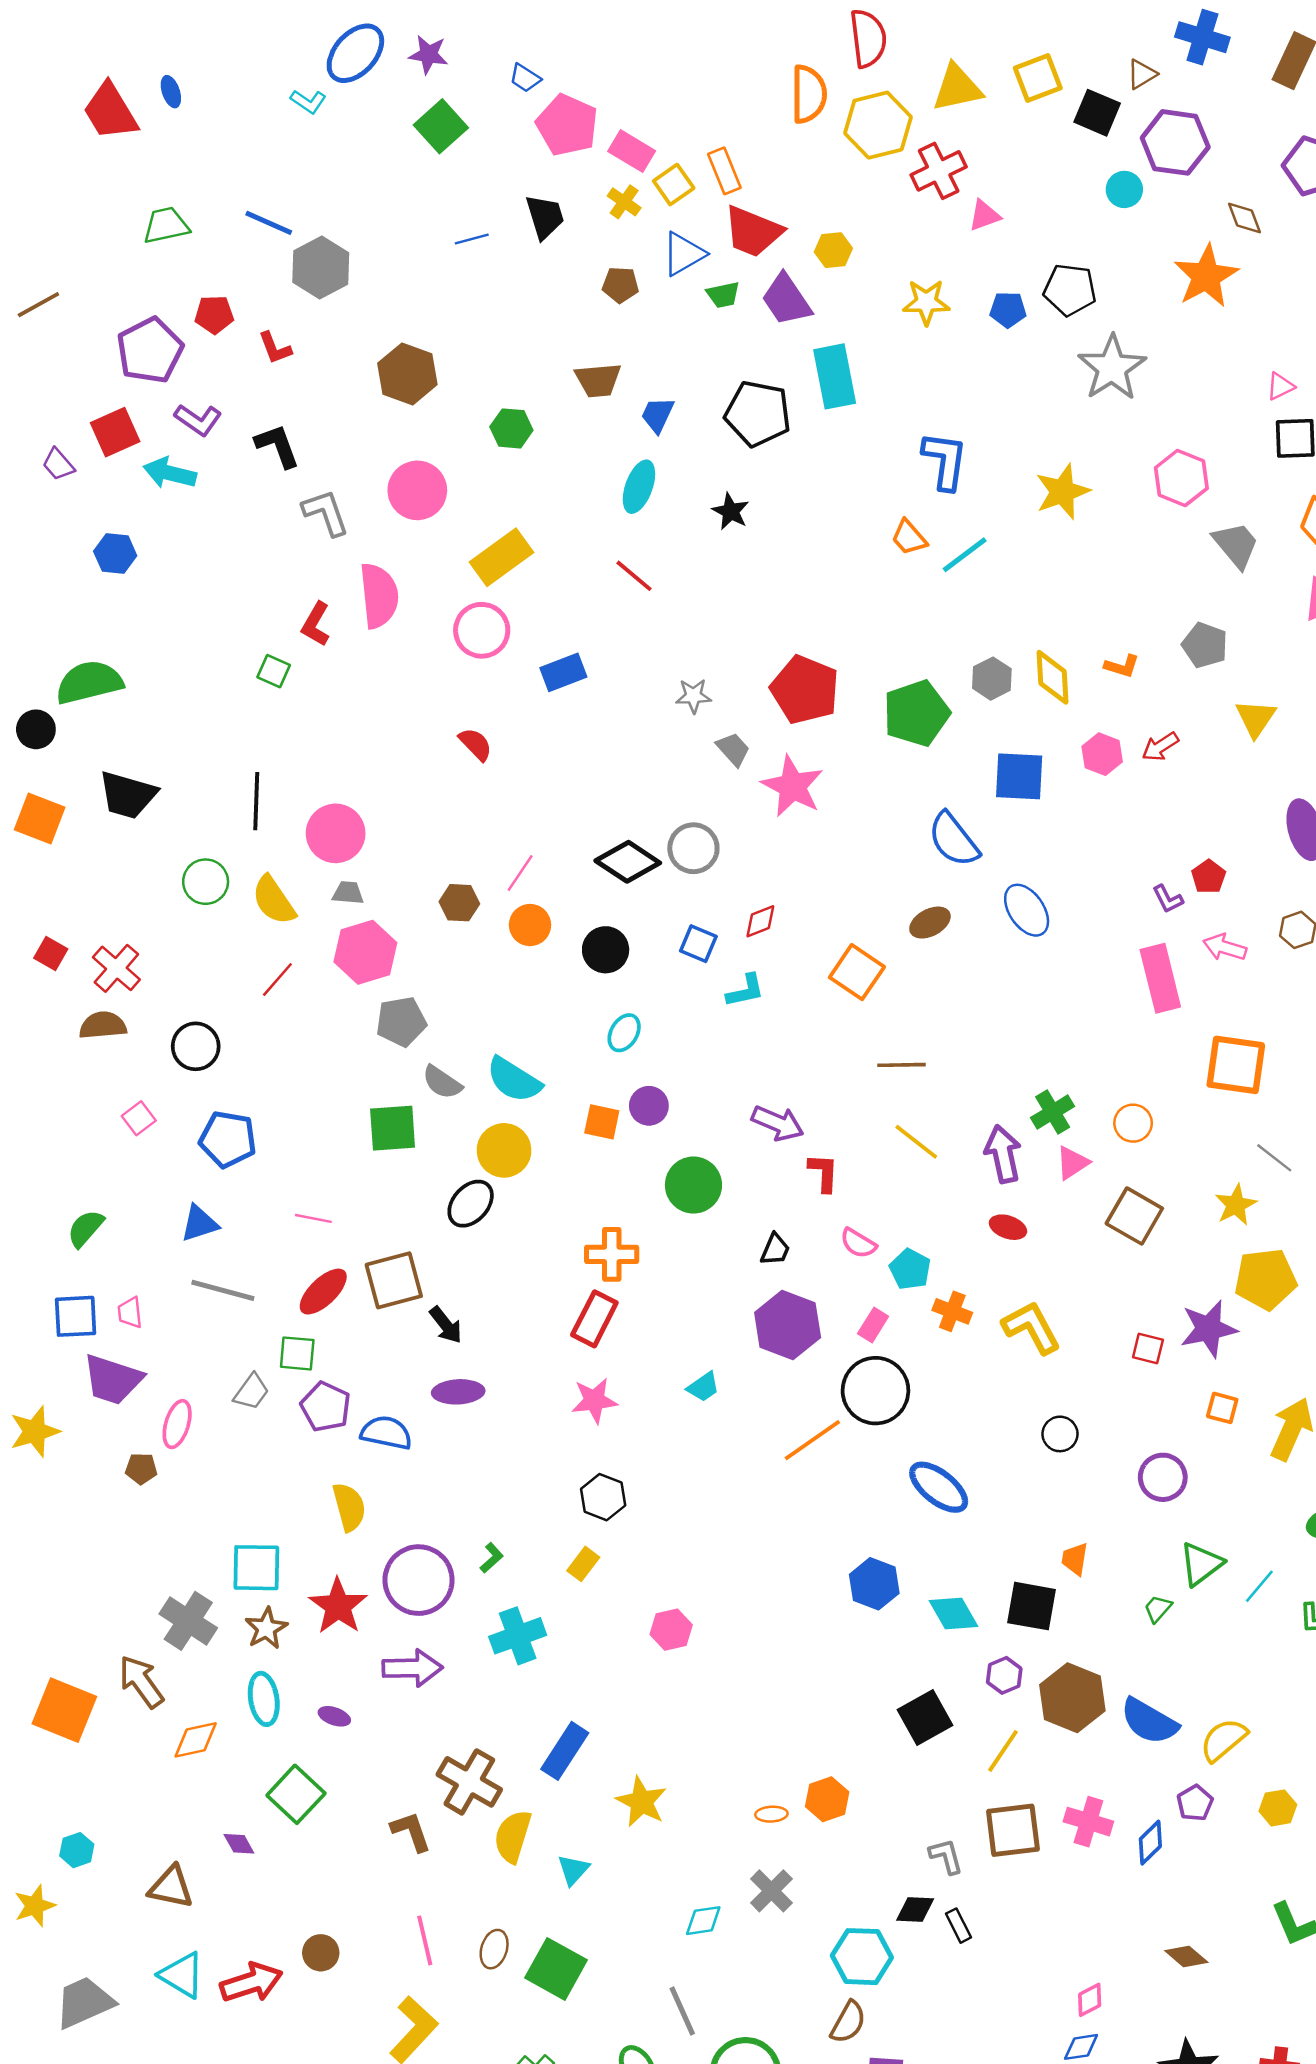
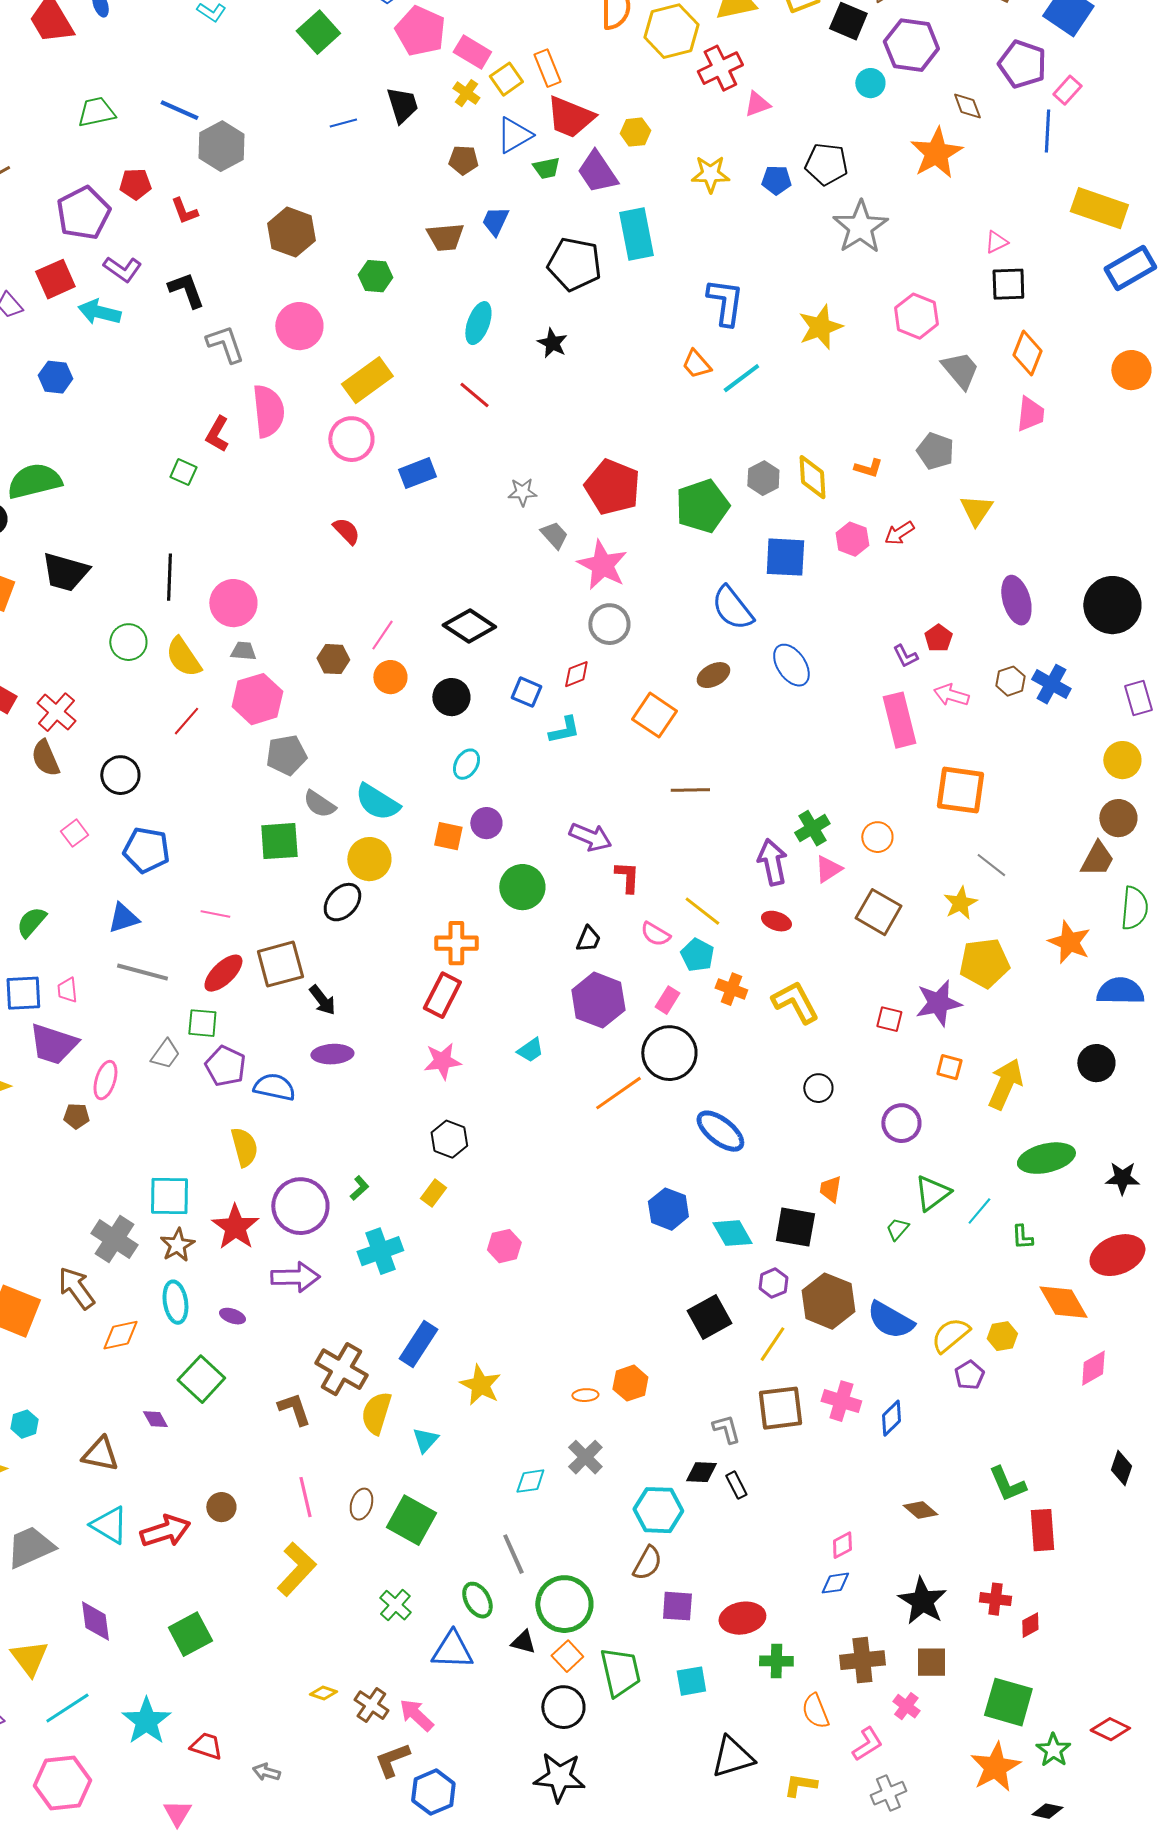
blue trapezoid: (658, 415) -> (495, 221), moved
gray circle: (693, 848) -> (609, 624), moved
brown semicircle: (103, 1025) -> (45, 758), turned -108
yellow line: (916, 1142) -> (702, 911), moved
purple pentagon: (1195, 1803) -> (969, 1375), moved
yellow hexagon: (1278, 1808) -> (1002, 1336), moved

